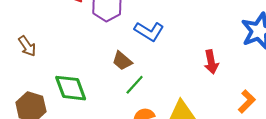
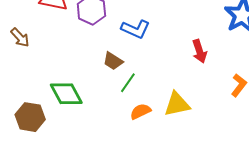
brown arrow: (27, 46) -> (20, 37), moved

